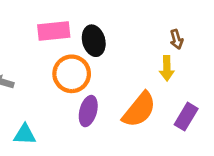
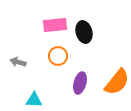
orange circle: (72, 74) -> (58, 56), moved, size x0.7

